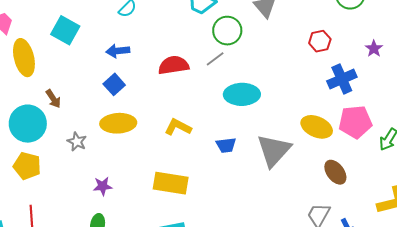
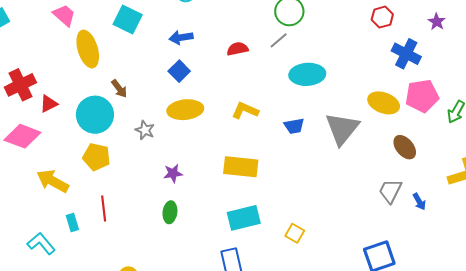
red semicircle: (174, 65) -> (237, 49), size x0.7
blue cross: (342, 79) -> (406, 54), turned -36

